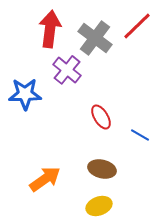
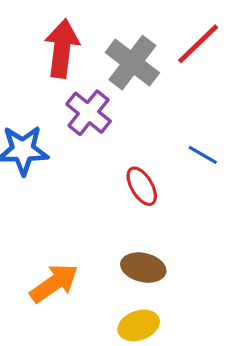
blue line: (140, 135) -> (203, 155), moved

